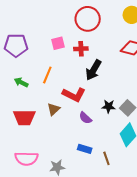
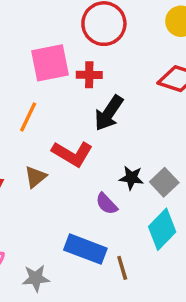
pink square: (58, 43) -> (50, 63), size x1.6
purple semicircle: (85, 118) -> (107, 204), moved
blue rectangle: (85, 149) -> (85, 249), size x1.6

